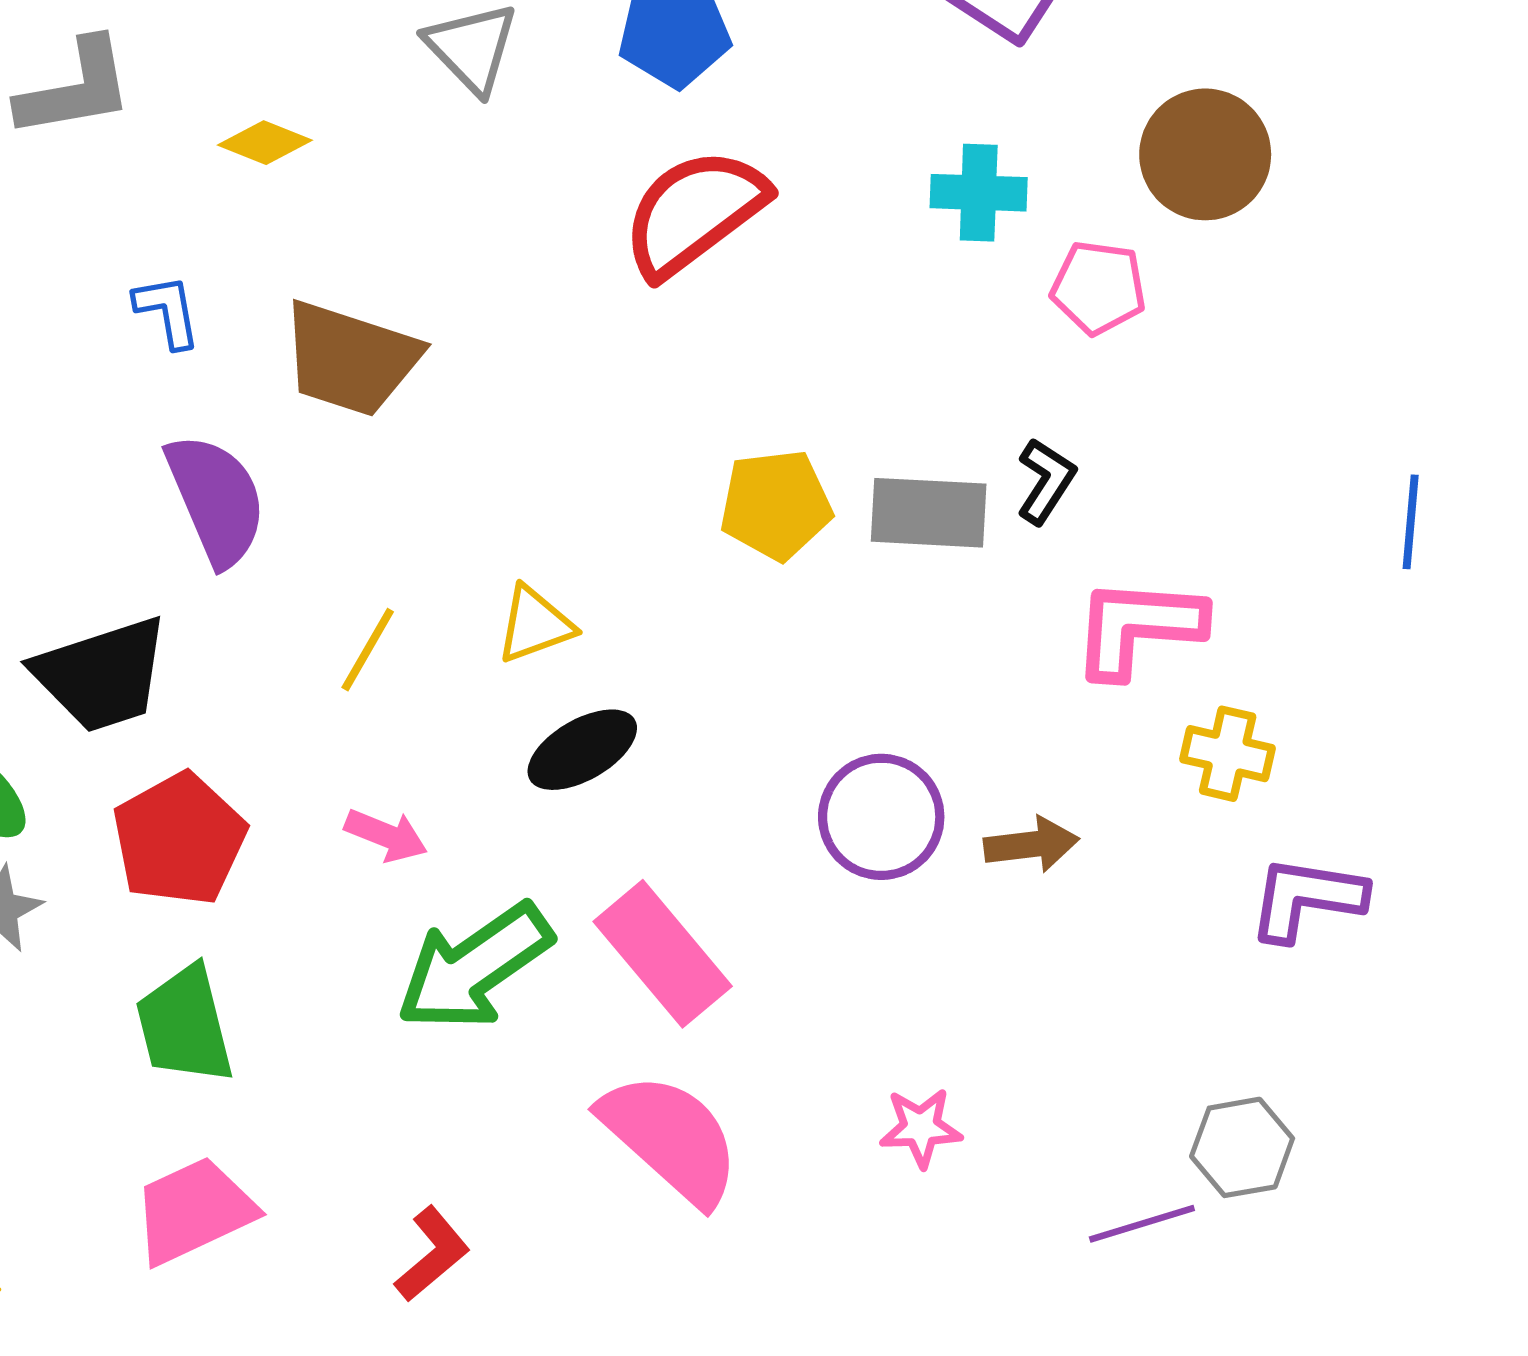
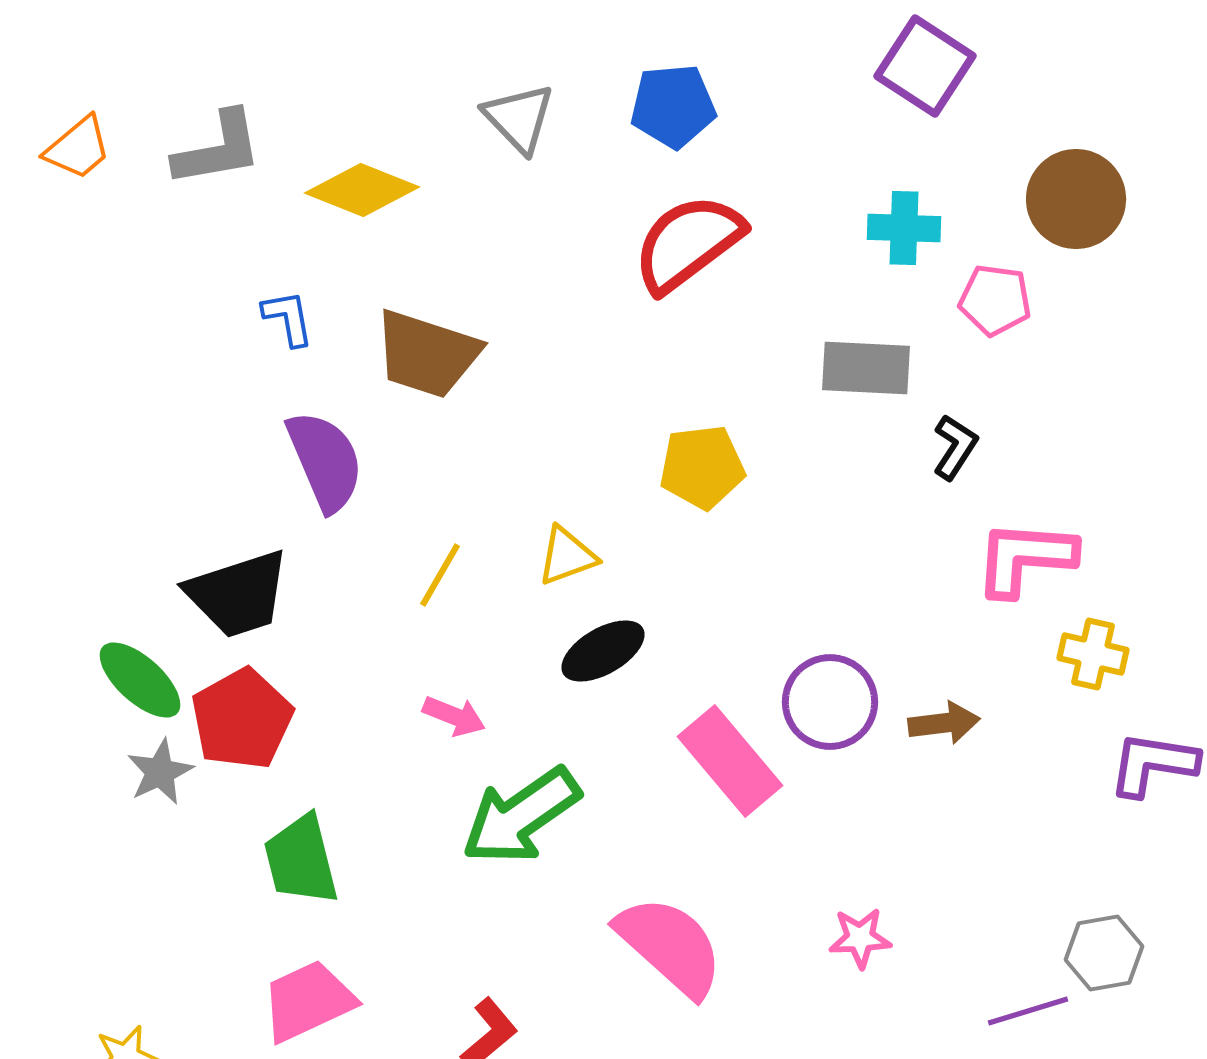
yellow diamond: (265, 143) -> (362, 190), size x1.6
yellow pentagon: (776, 505) -> (702, 467), moved
gray rectangle: (929, 513) -> (866, 368), moved
red pentagon: (179, 839) -> (242, 719), moved
pink rectangle: (663, 954) -> (730, 761), moved

